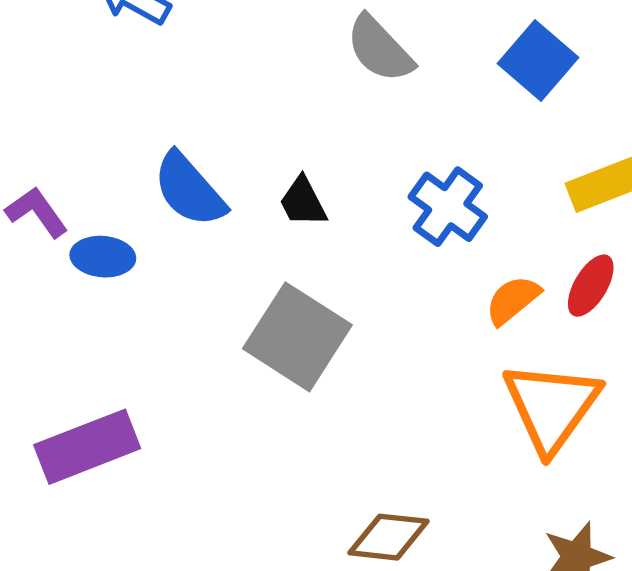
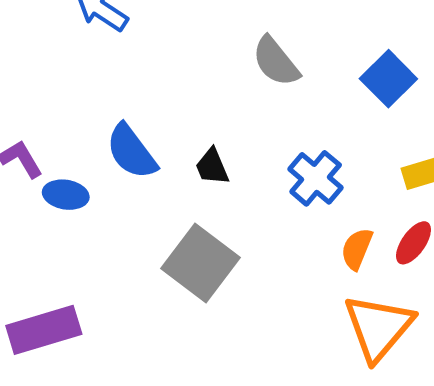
orange semicircle: (513, 300) -> (357, 249), turned -33

